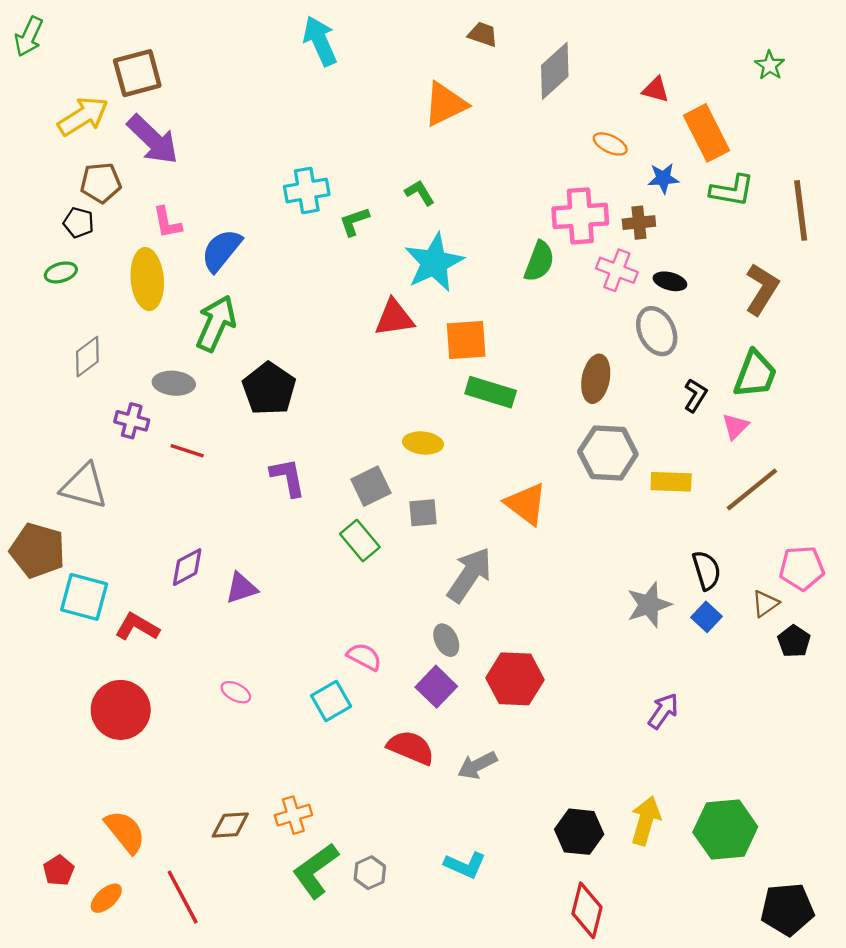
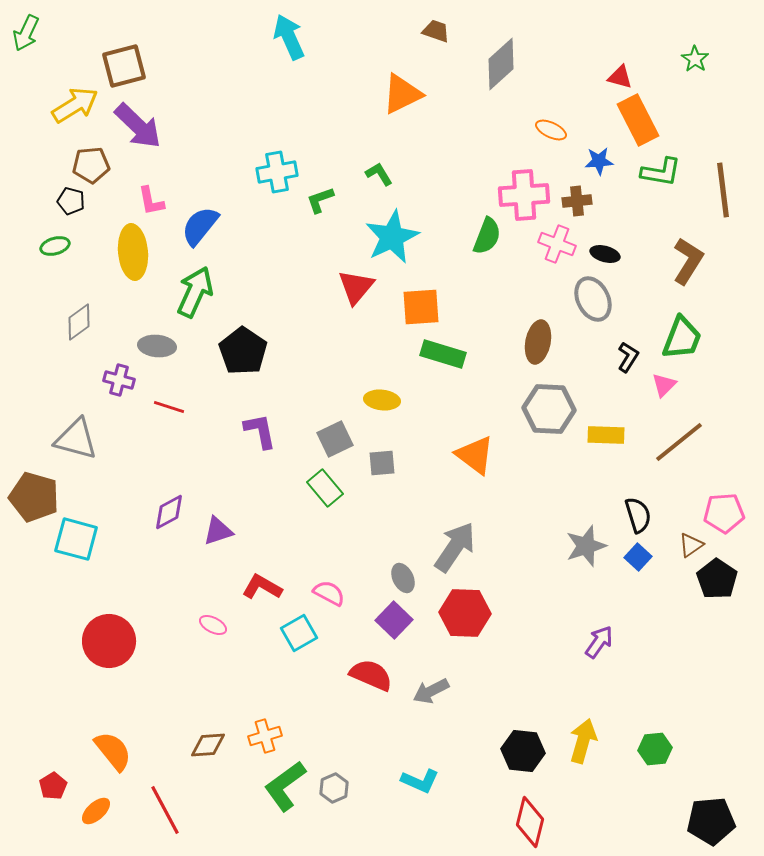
red triangle: (656, 90) -> (620, 77), moved
red triangle: (394, 318) -> (356, 287), turned -42
gray arrow: (470, 575) -> (455, 547), moved
red L-shape: (137, 627) -> (262, 587), moved
black pentagon: (794, 641) -> (717, 579), size x1.4
green hexagon: (725, 830) -> (655, 749), size x0.6

